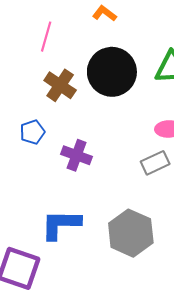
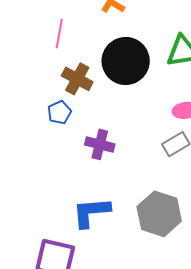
blue pentagon: (32, 132) -> (59, 113), moved

